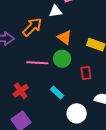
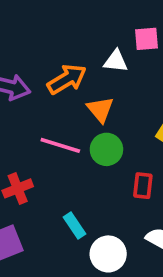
orange triangle: (65, 37) -> (100, 109), moved
cyan rectangle: (57, 93) -> (74, 225), moved

